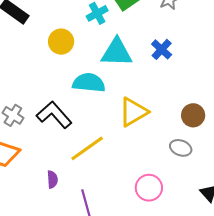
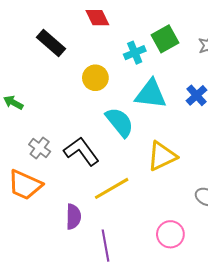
cyan semicircle: (89, 83) -> (120, 122), turned 40
purple semicircle: (52, 179) -> (73, 217), size x1.4

